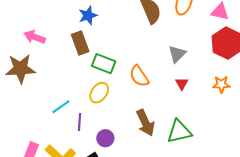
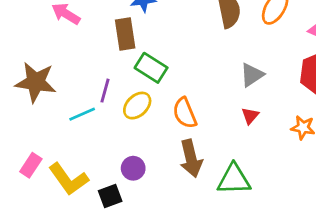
brown star: (20, 69) -> (36, 82), moved
orange semicircle: (139, 76) -> (185, 113), moved
purple line: (80, 122) -> (105, 91), moved

